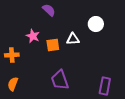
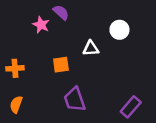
pink star: (33, 36) -> (41, 25), moved
orange square: (53, 45) -> (61, 65), moved
purple rectangle: (105, 86) -> (131, 107), turned 30

